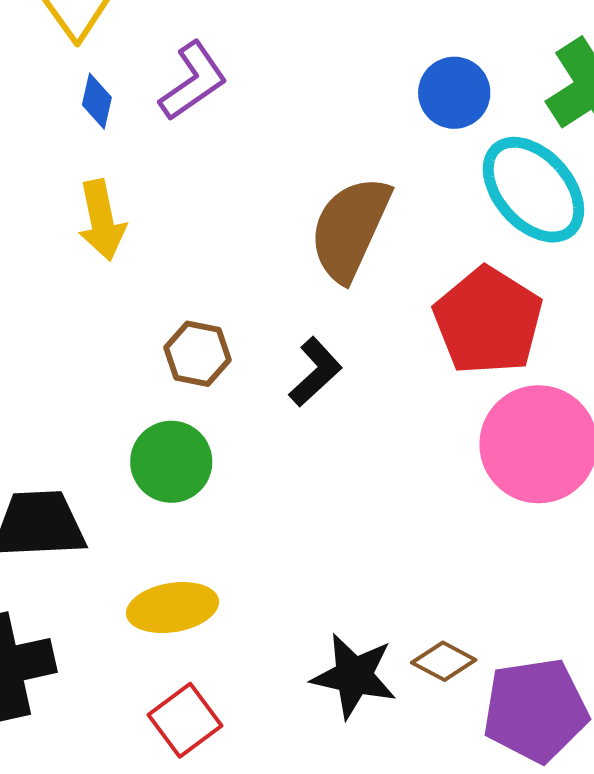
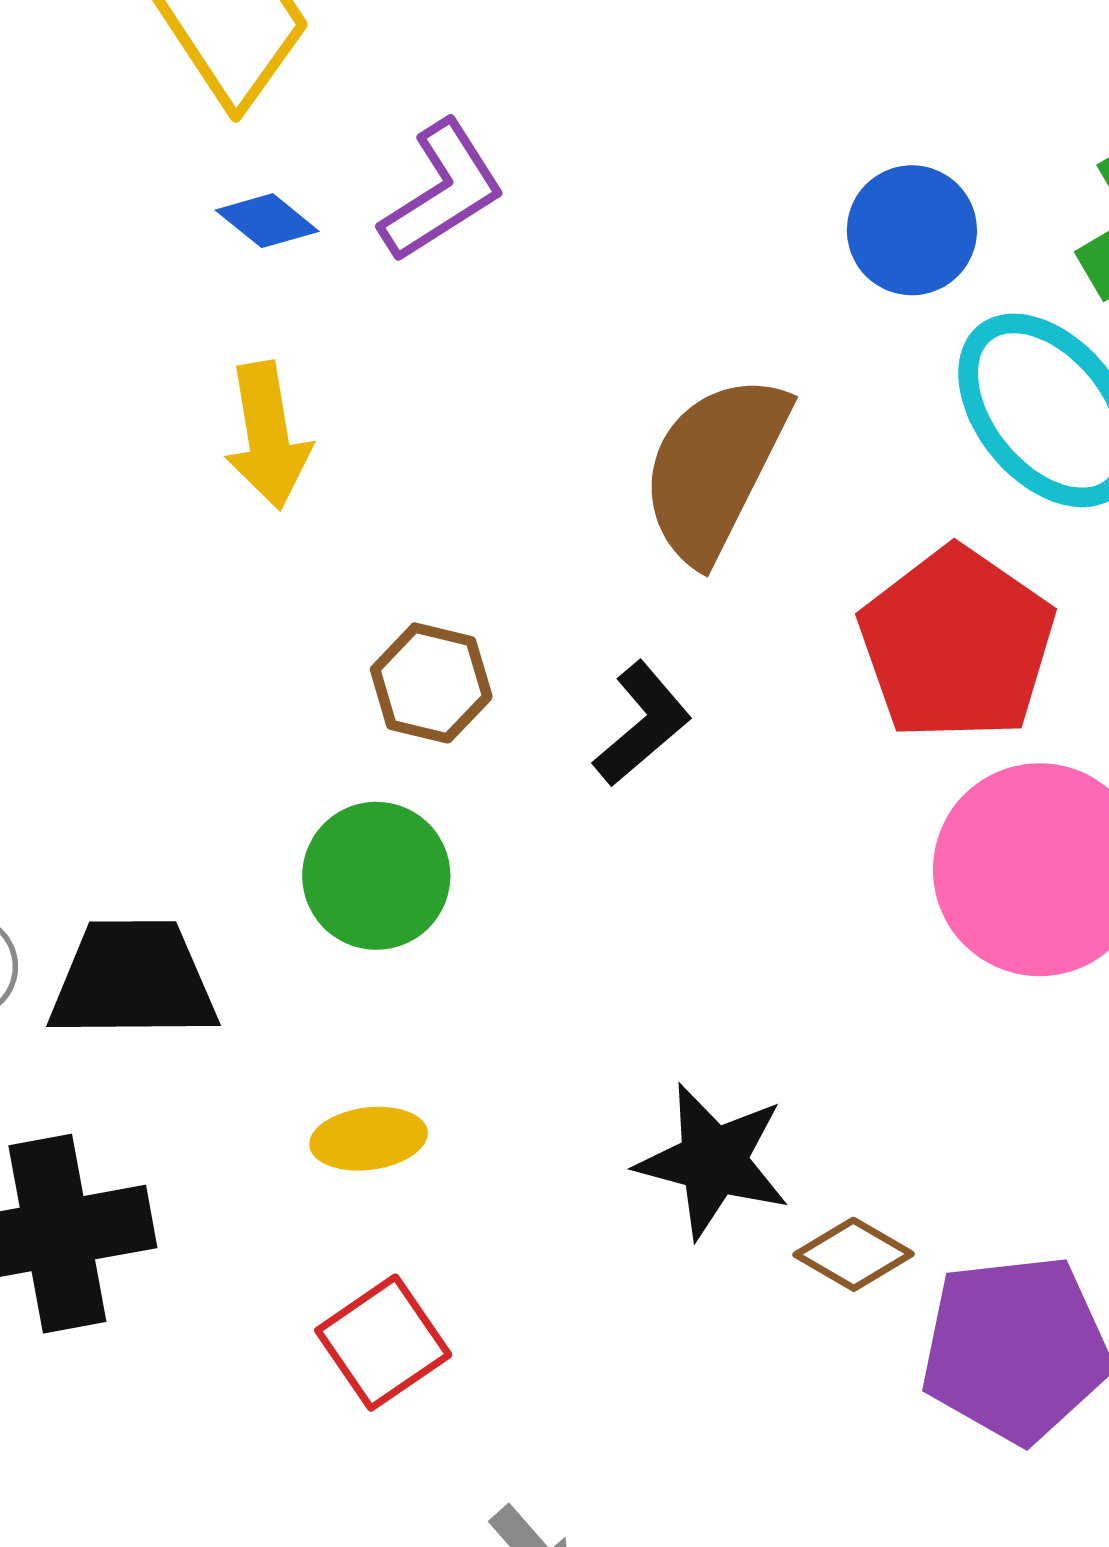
blue diamond: (97, 101) -> (267, 221), turned -66
yellow ellipse: (173, 608) -> (369, 1139), size x0.7
black star: (354, 676) -> (713, 1161), moved

